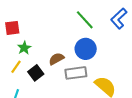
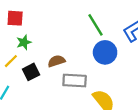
blue circle: (86, 49) -> (105, 52), moved

